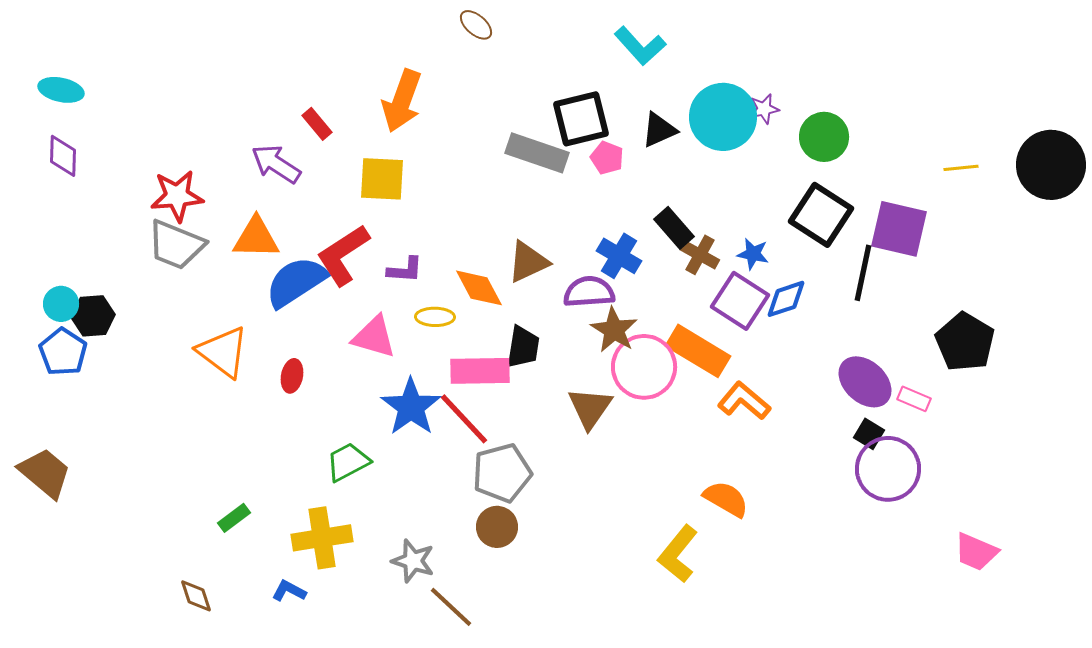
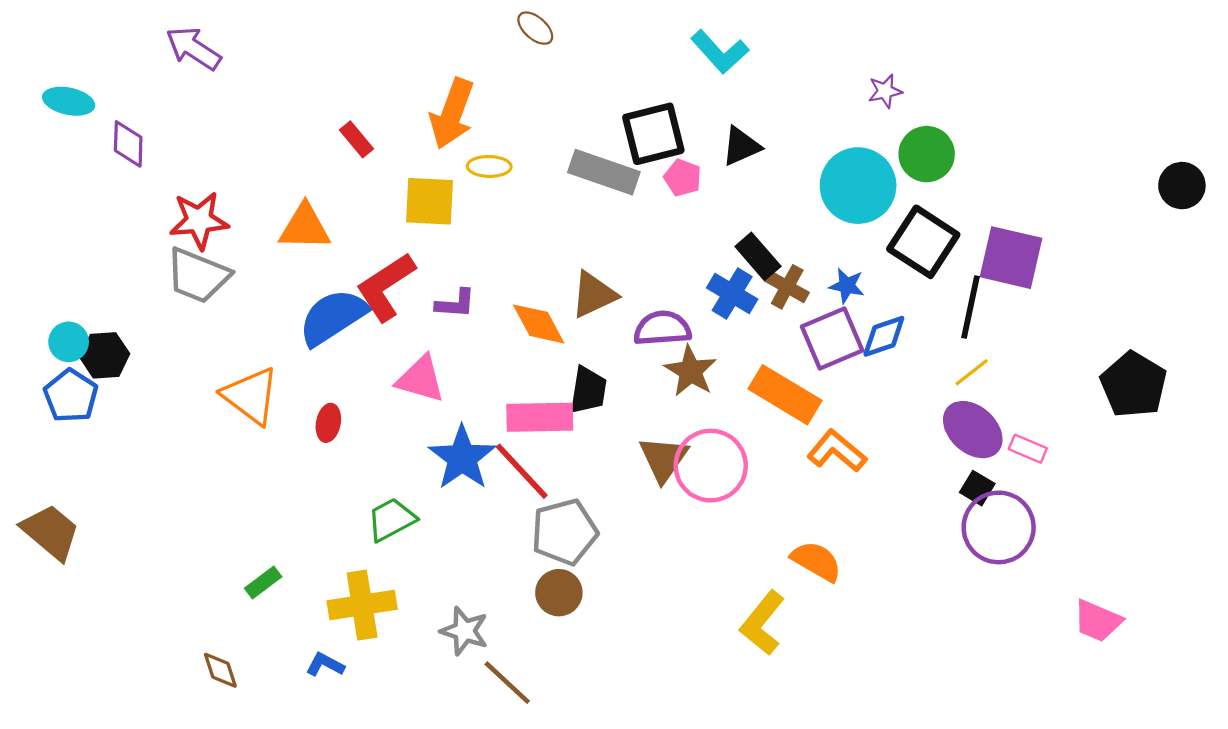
purple star: (764, 109) -> (885, 91), moved
cyan circle: (723, 117) -> (858, 186), moved
purple diamond: (63, 156) -> (128, 144), moved
purple arrow: (276, 164) -> (193, 48), moved
black circle: (1051, 165) -> (1182, 186), size x0.6
yellow line: (961, 168) -> (972, 372), moved, turned -32
orange triangle: (256, 238) -> (305, 227), moved
blue cross: (619, 256) -> (732, 294), moved
purple square: (740, 301) -> (832, 338), turned 34
yellow ellipse: (435, 317) -> (489, 166), moved
black pentagon: (965, 342) -> (1134, 385), moved
pink circle: (644, 367) -> (711, 466), moved

